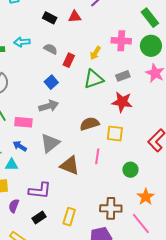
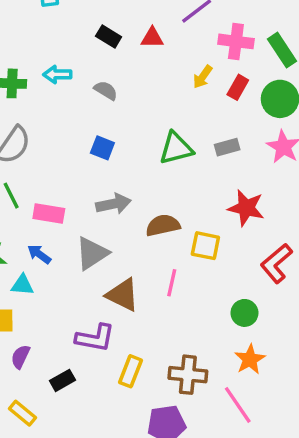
pink cross: (121, 41) -> (236, 41), moved
yellow arrow: (95, 53) -> (203, 77), moved
red rectangle: (69, 60) -> (238, 87), moved
blue square: (51, 82) -> (102, 148), turned -32
red star: (122, 102) -> (246, 208), moved
gray arrow: (49, 106) -> (113, 204), moved
green circle: (130, 170) -> (244, 313), moved
purple L-shape: (40, 191) -> (95, 338), moved
yellow rectangle: (69, 217) -> (130, 371), moved

